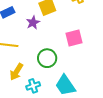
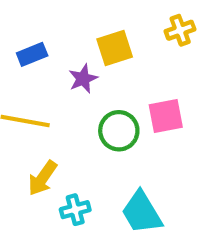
green circle: (47, 58) -> (119, 131), moved

